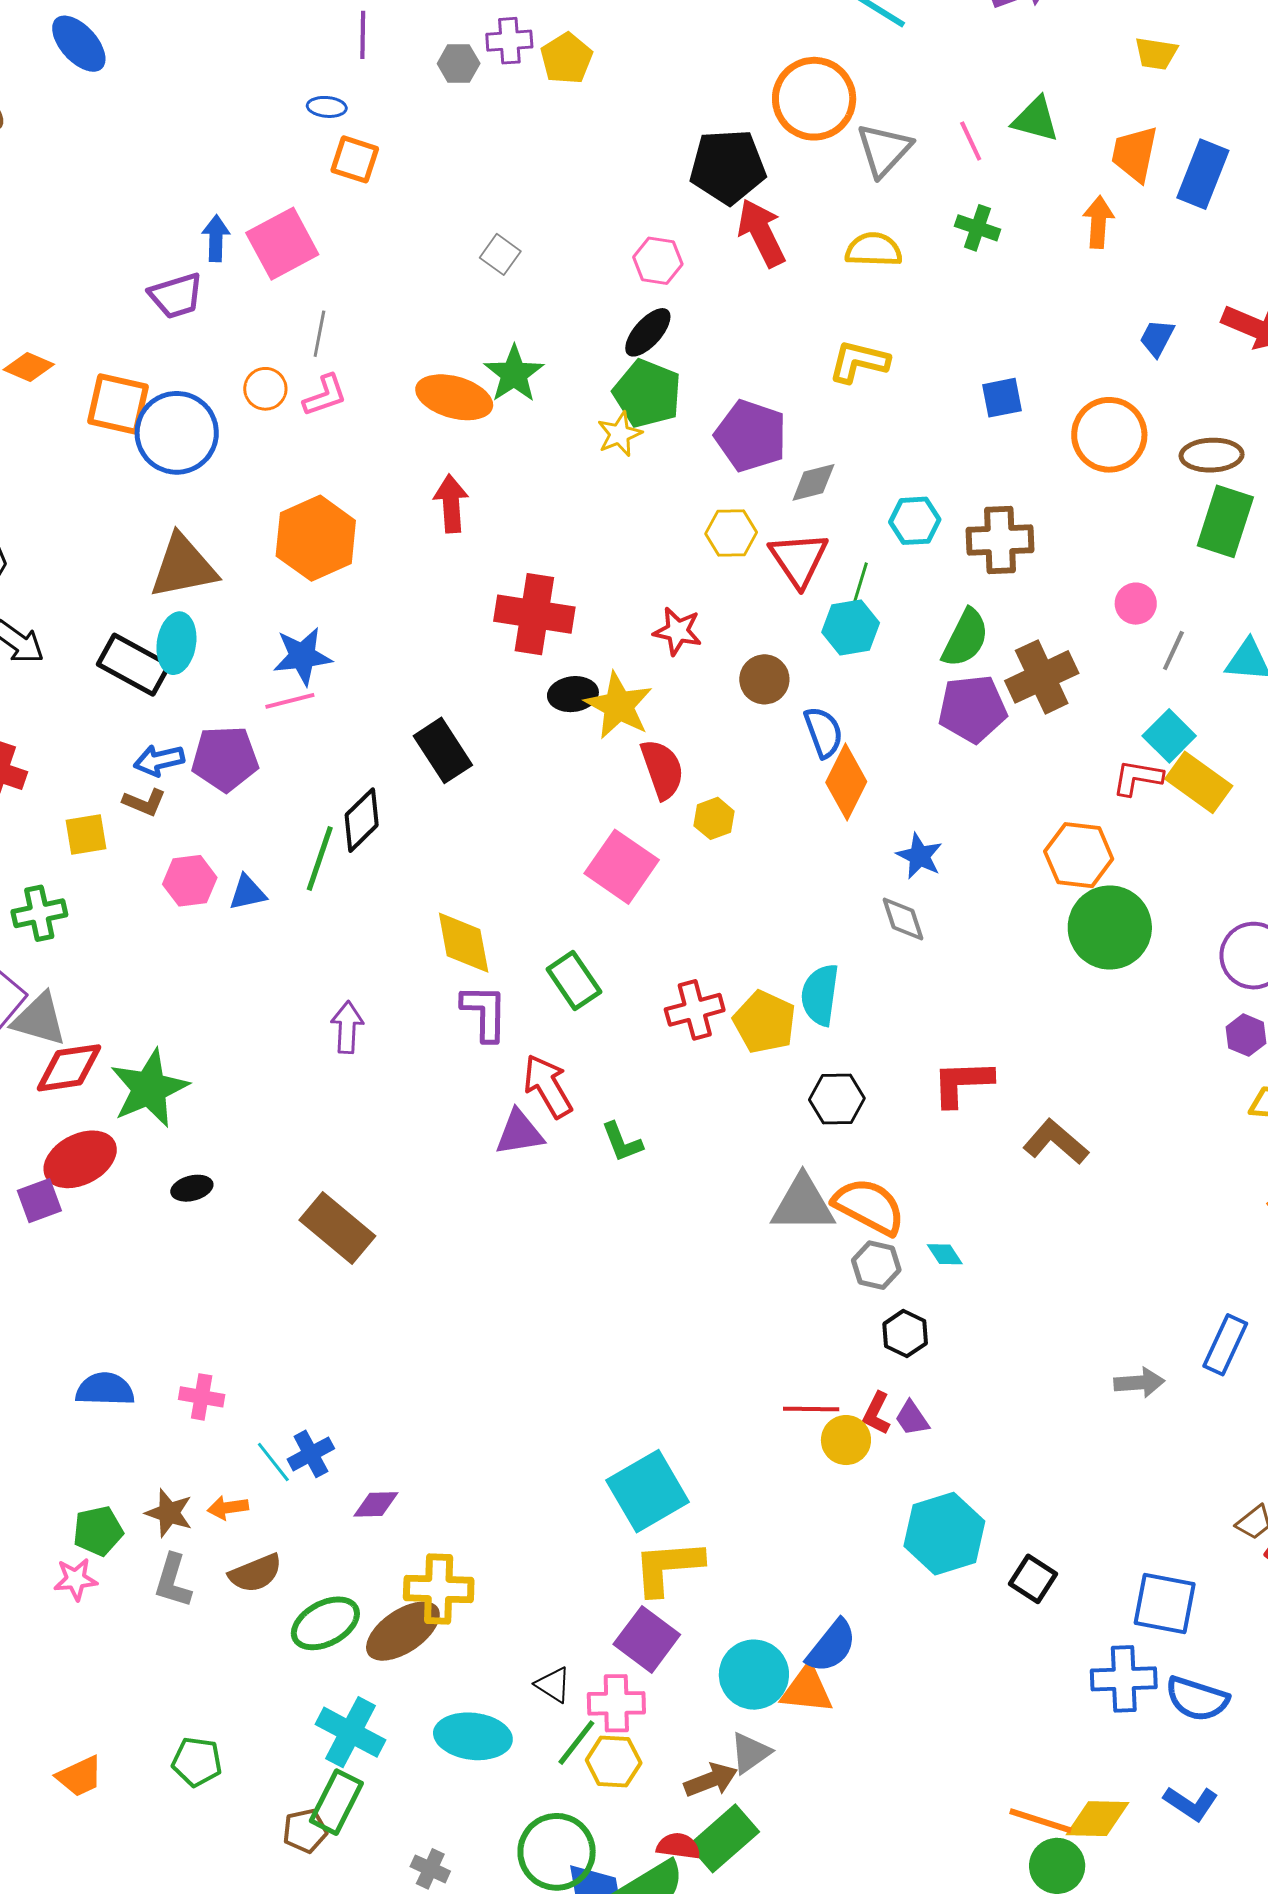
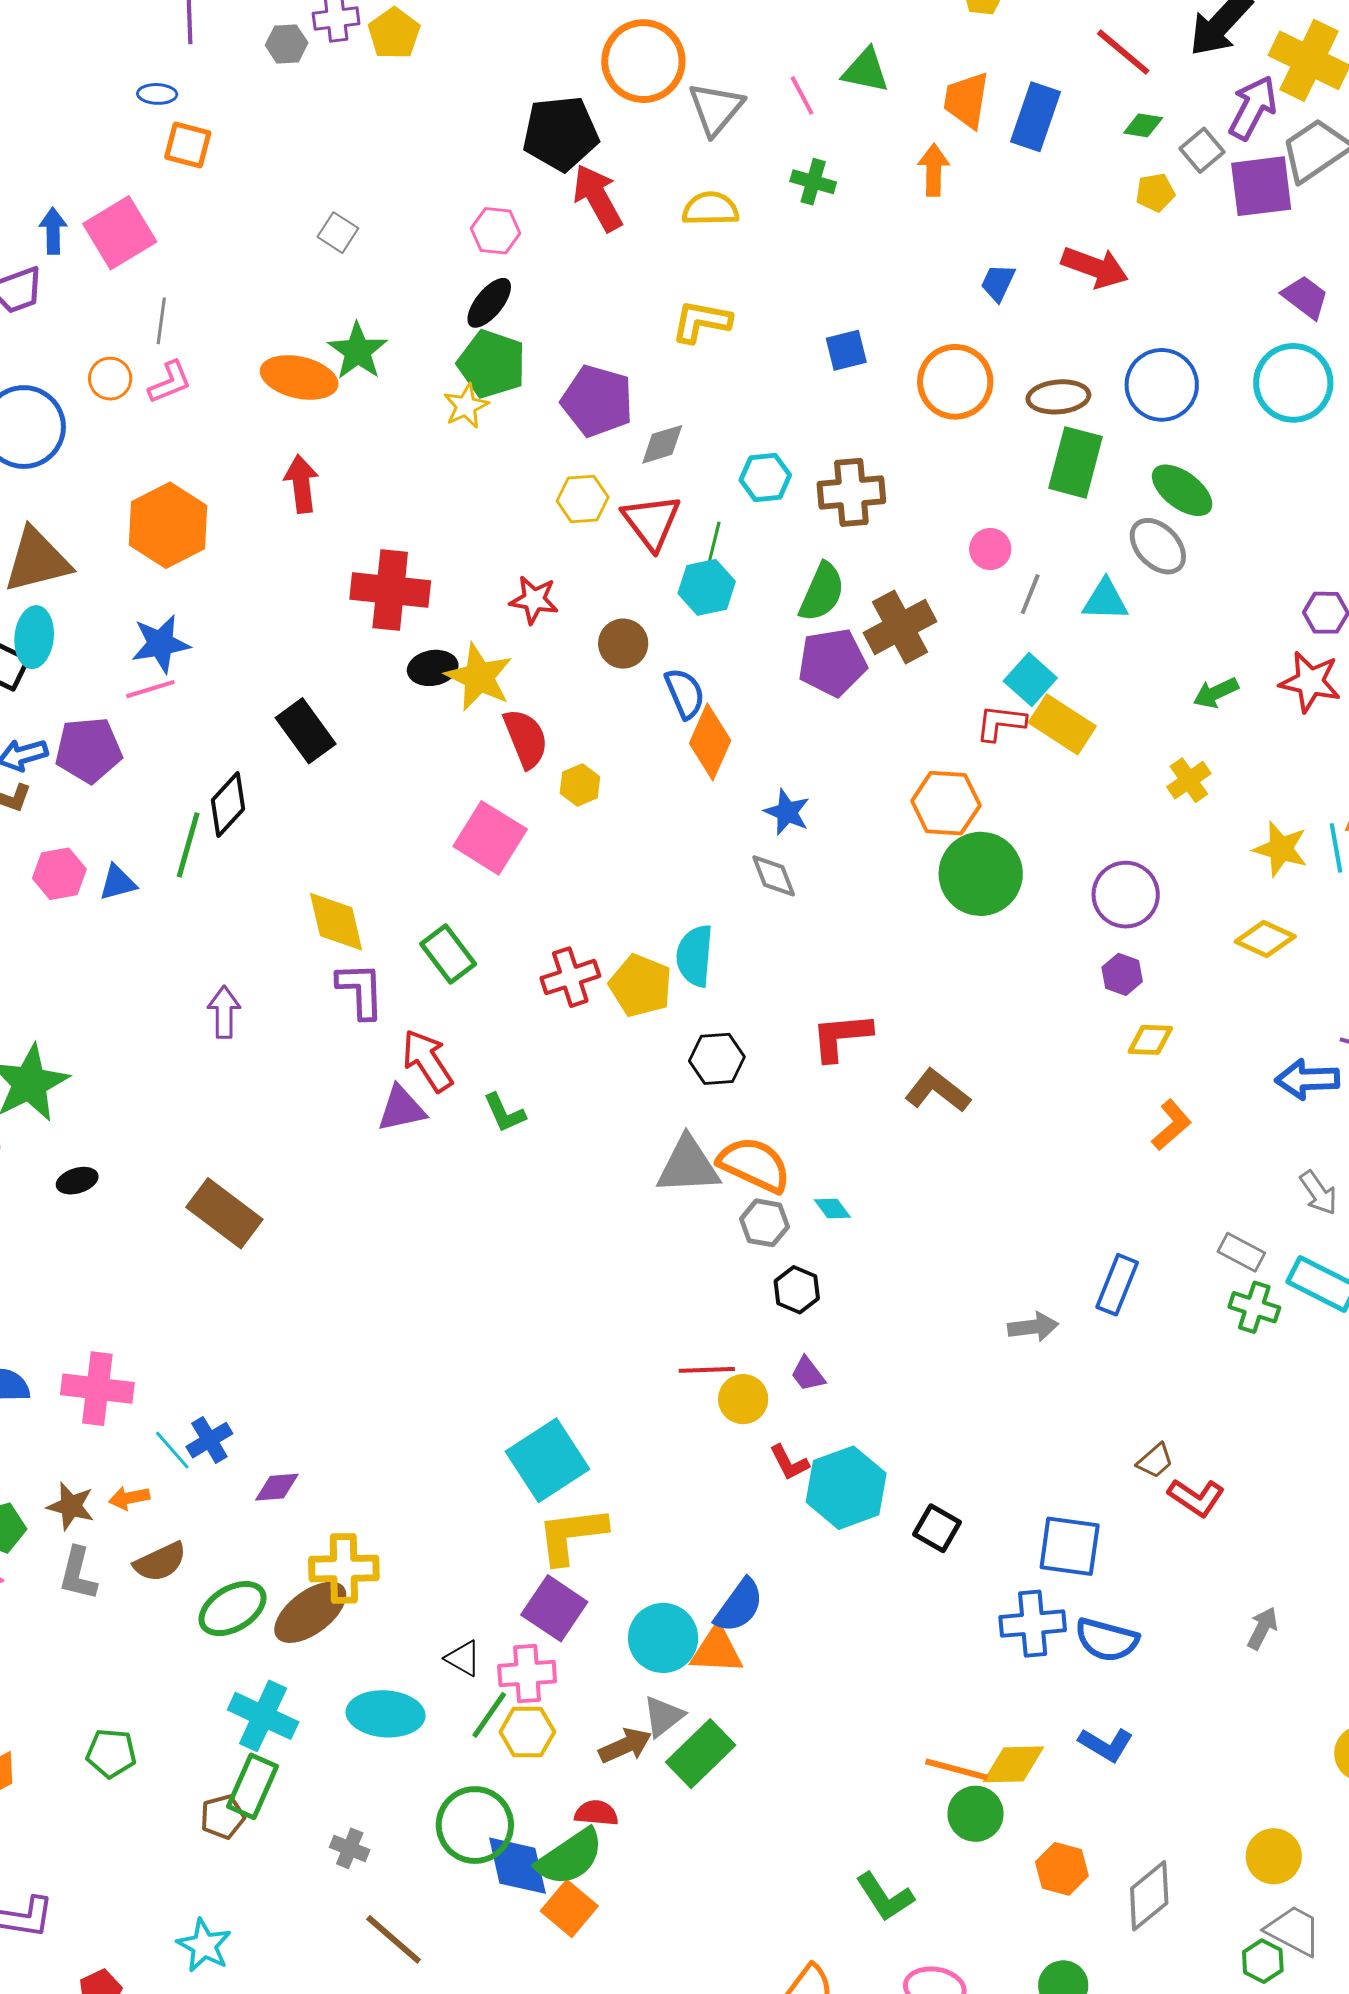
pink cross: (202, 1397) -> (97, 1389), size x1.6
red L-shape: (877, 1413) -> (789, 1463), moved, turned -51
green rectangle: (724, 1838) -> (701, 1754), moved

